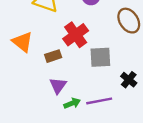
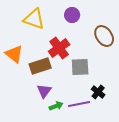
brown rectangle: (53, 56) -> (40, 66), size x1.5
black cross: (129, 80) -> (98, 92), moved

